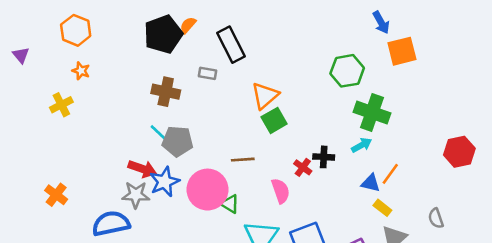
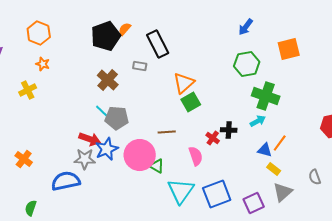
blue arrow: (381, 23) -> (246, 27), moved, turned 66
brown cross: (166, 92) -> (108, 80), turned 30

